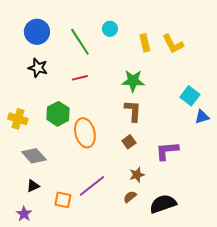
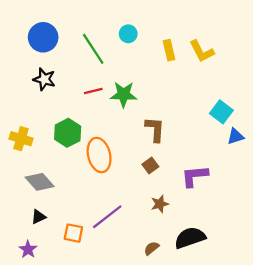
green star: (133, 81) -> (124, 94), moved
brown semicircle: (130, 197) -> (152, 248), moved

